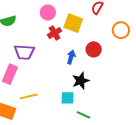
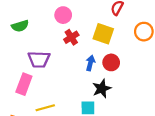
yellow square: (73, 23) -> (103, 34), moved
red circle: (94, 49) -> (111, 62), moved

